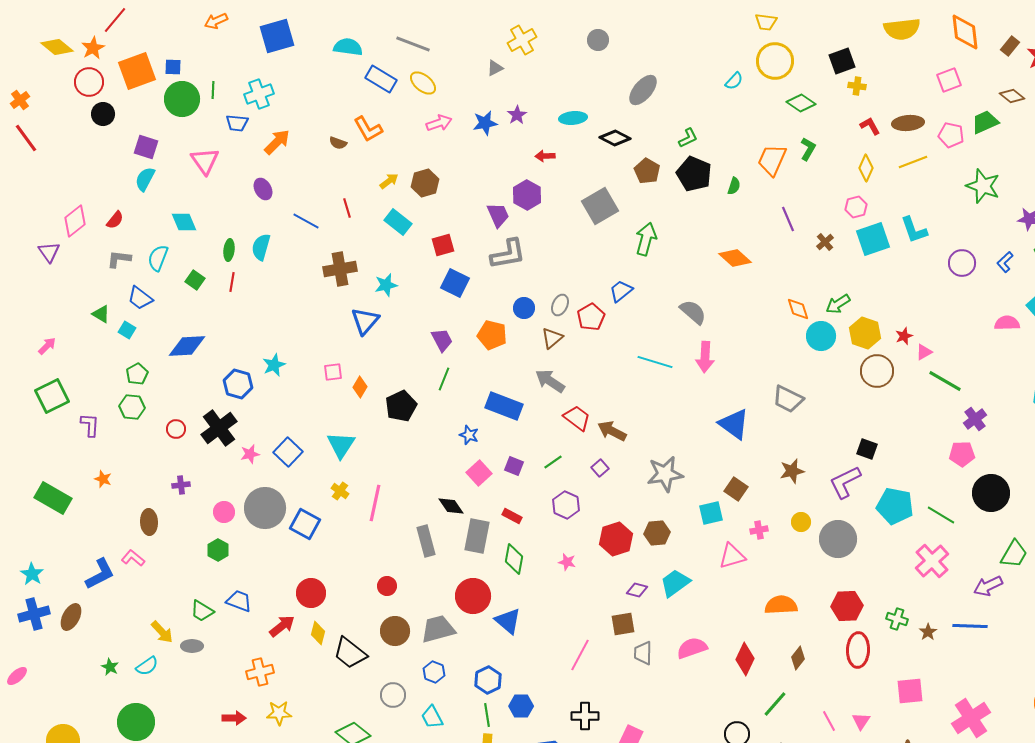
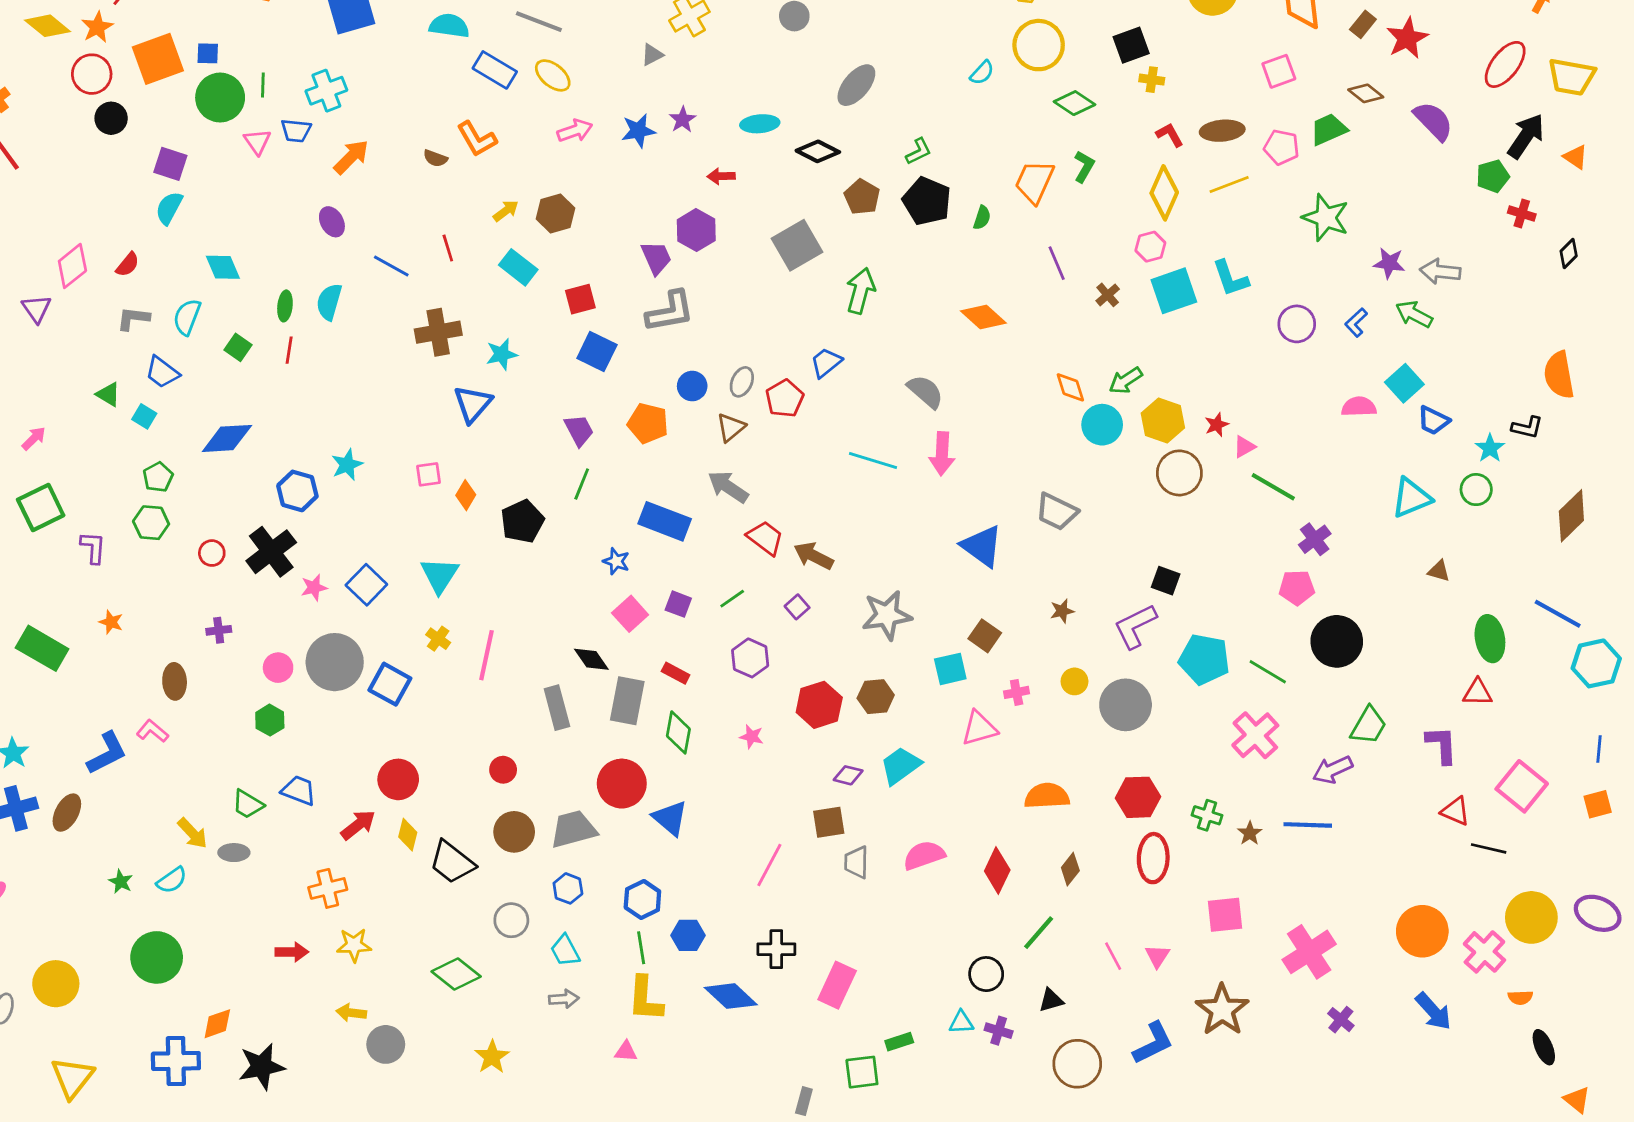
pink triangle: (205, 161) -> (257, 142), moved, size x0.7
yellow diamond: (866, 168) -> (1164, 193), size x1.4
brown star: (792, 471) -> (1062, 611), size x0.7

